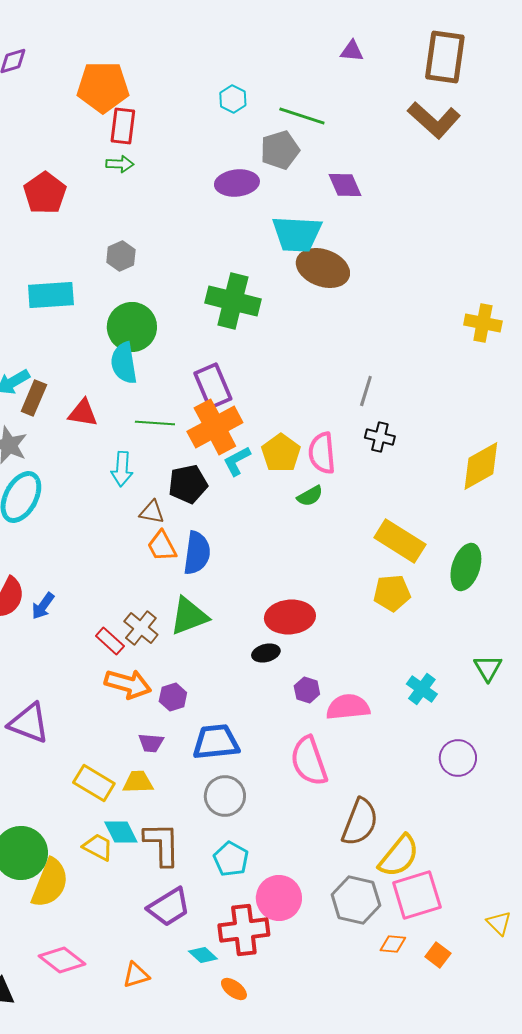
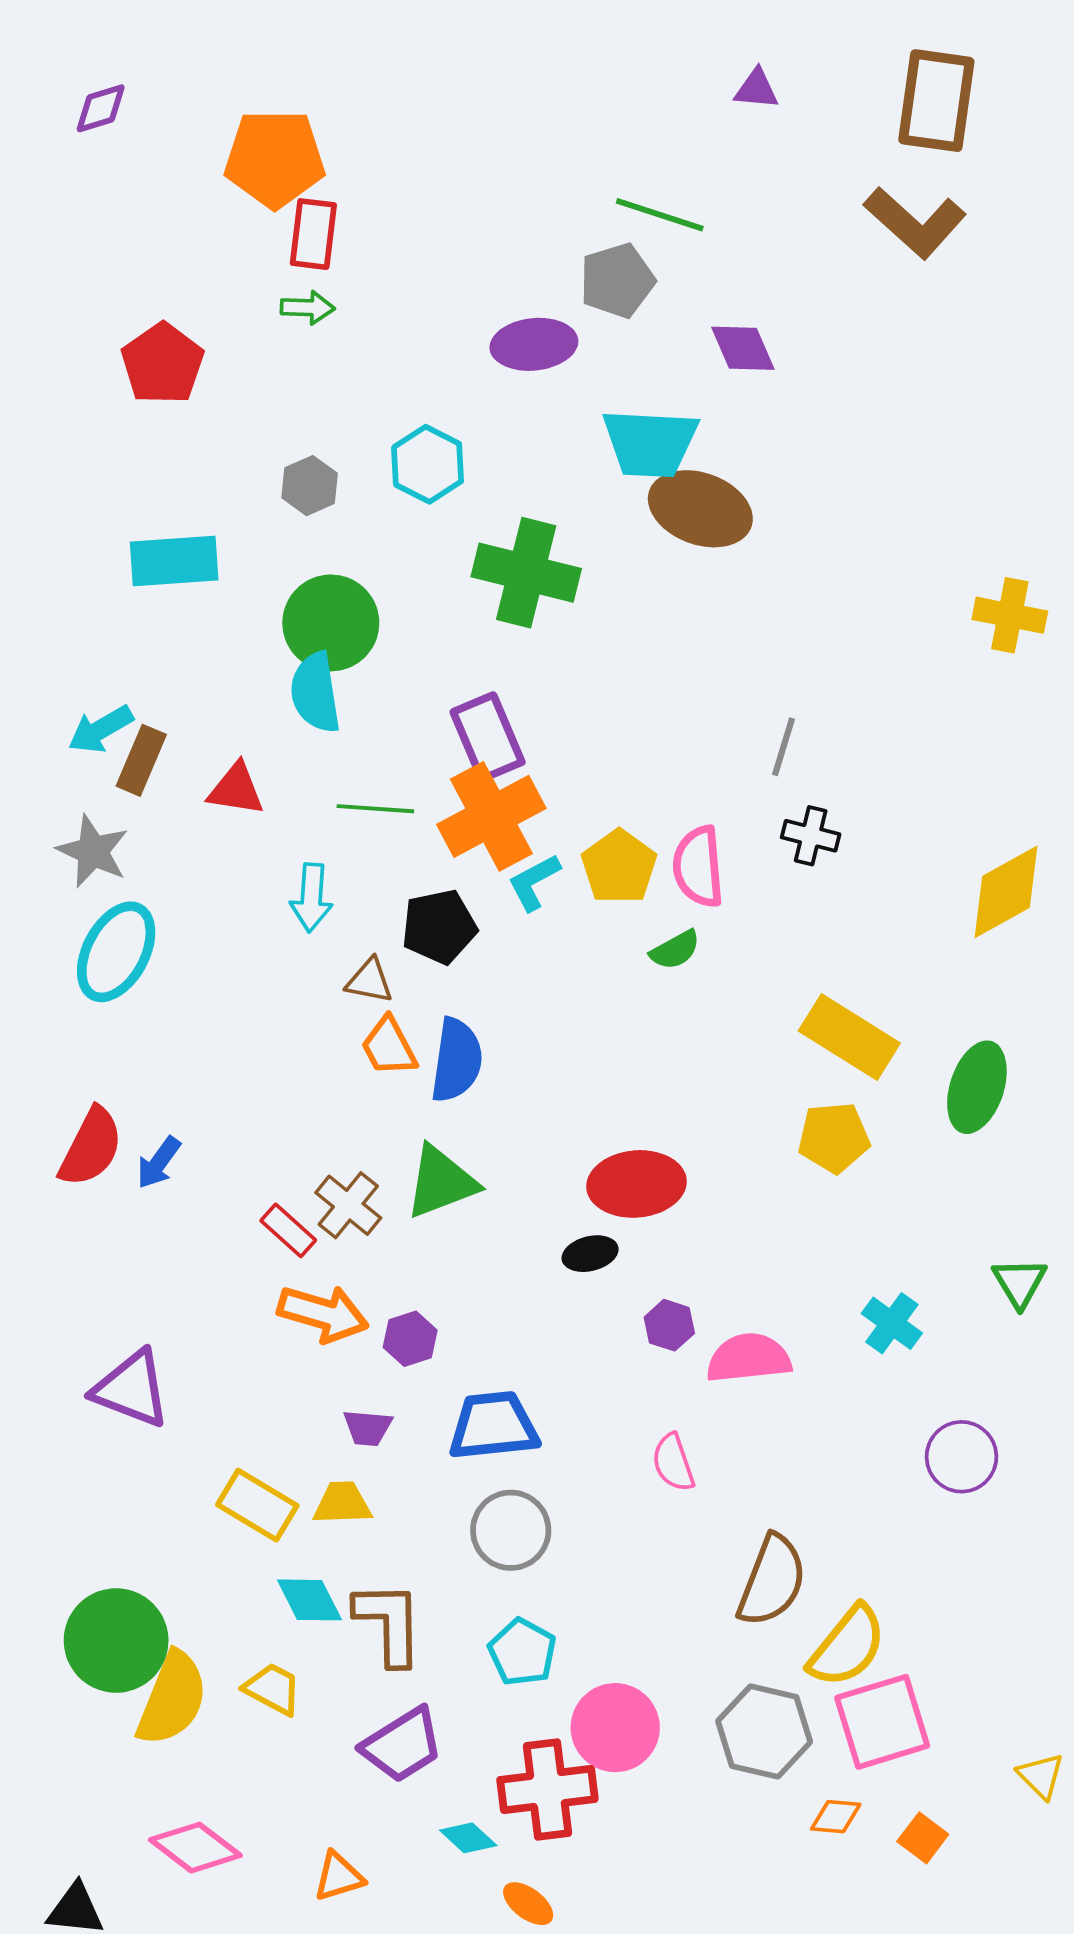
cyan hexagon: (233, 99) -> (428, 464), moved, size x1.4
pink semicircle: (309, 761) -> (673, 1463), size x0.6
yellow trapezoid: (98, 847) -> (273, 1689), moved

